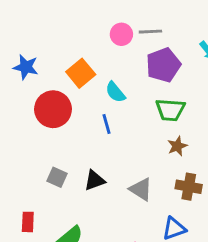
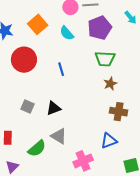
orange square: (81, 73) -> (38, 24), moved
cyan semicircle: (115, 92) -> (67, 33), moved
gray triangle: (141, 189) -> (59, 136), moved

